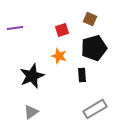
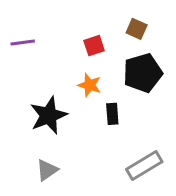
black rectangle: (82, 75) -> (112, 114), moved

